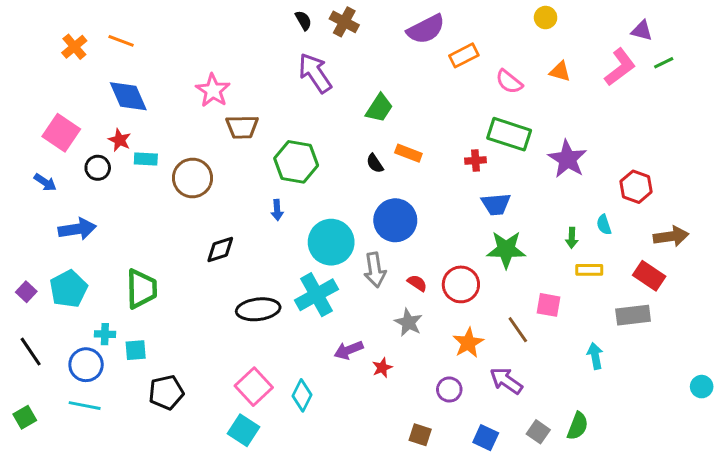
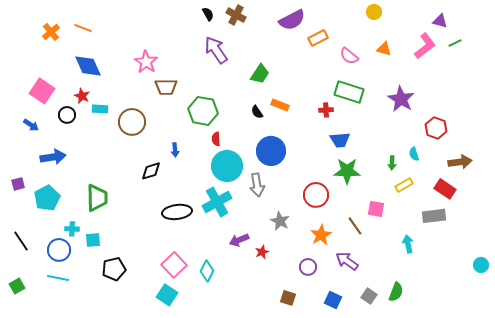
purple star: (567, 159) -> (401, 99), moved
blue arrow: (277, 210) -> (175, 150), moved
yellow rectangle: (589, 270) -> (404, 185), turned -30
red semicircle: (417, 283) -> (216, 139), moved, turned -128
purple square: (26, 292) -> (18, 184), moved, turned 32

